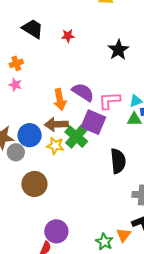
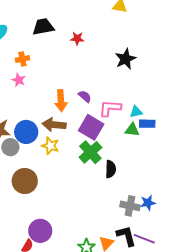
black trapezoid: (33, 29) -> (43, 27), turned -50
purple semicircle: (83, 92) -> (85, 96), size x0.6
green cross: (76, 137) -> (90, 152), moved
black semicircle: (118, 161) -> (111, 169), size x0.7

